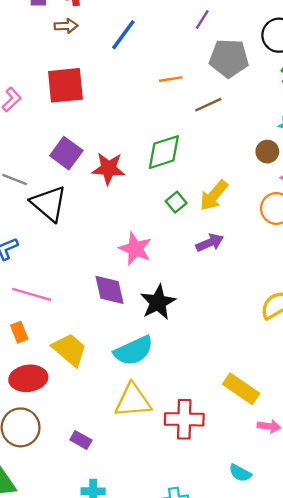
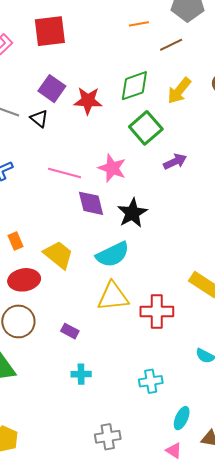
yellow arrow: (214, 196) -> (179, 91), moved
green square: (176, 202) -> (146, 128), size x1.8
black triangle: (49, 204) -> (39, 119), moved, size x0.6
pink line: (32, 294) -> (65, 173), moved

